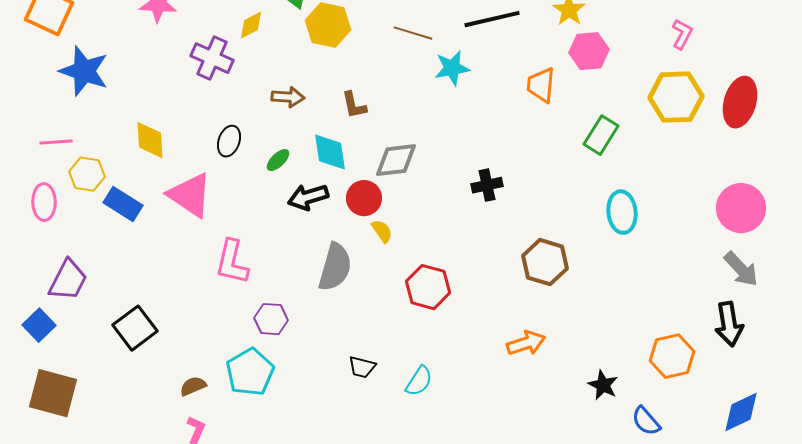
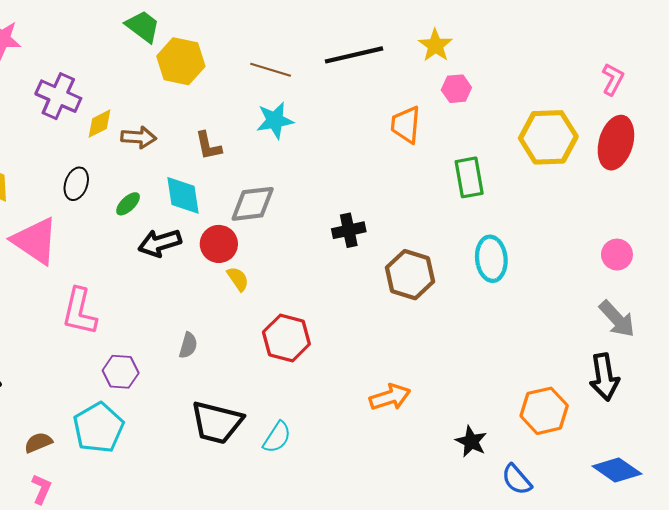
yellow diamond: (251, 25) -> (99, 124), moved
pink L-shape: (682, 34) -> (613, 79), moved
pink hexagon: (589, 51) -> (456, 89), size x0.7
cyan star: (452, 68) -> (275, 120), moved
green rectangle: (601, 135) -> (469, 177), turned -42
pink circle: (741, 208) -> (617, 255), size x0.6
brown hexagon: (545, 262) -> (410, 275), moved
gray semicircle: (335, 267) -> (188, 345), moved, size x0.5
black trapezoid: (362, 367) -> (217, 422), size x1.8
blue diamond: (741, 412) -> (617, 470), turned 60

